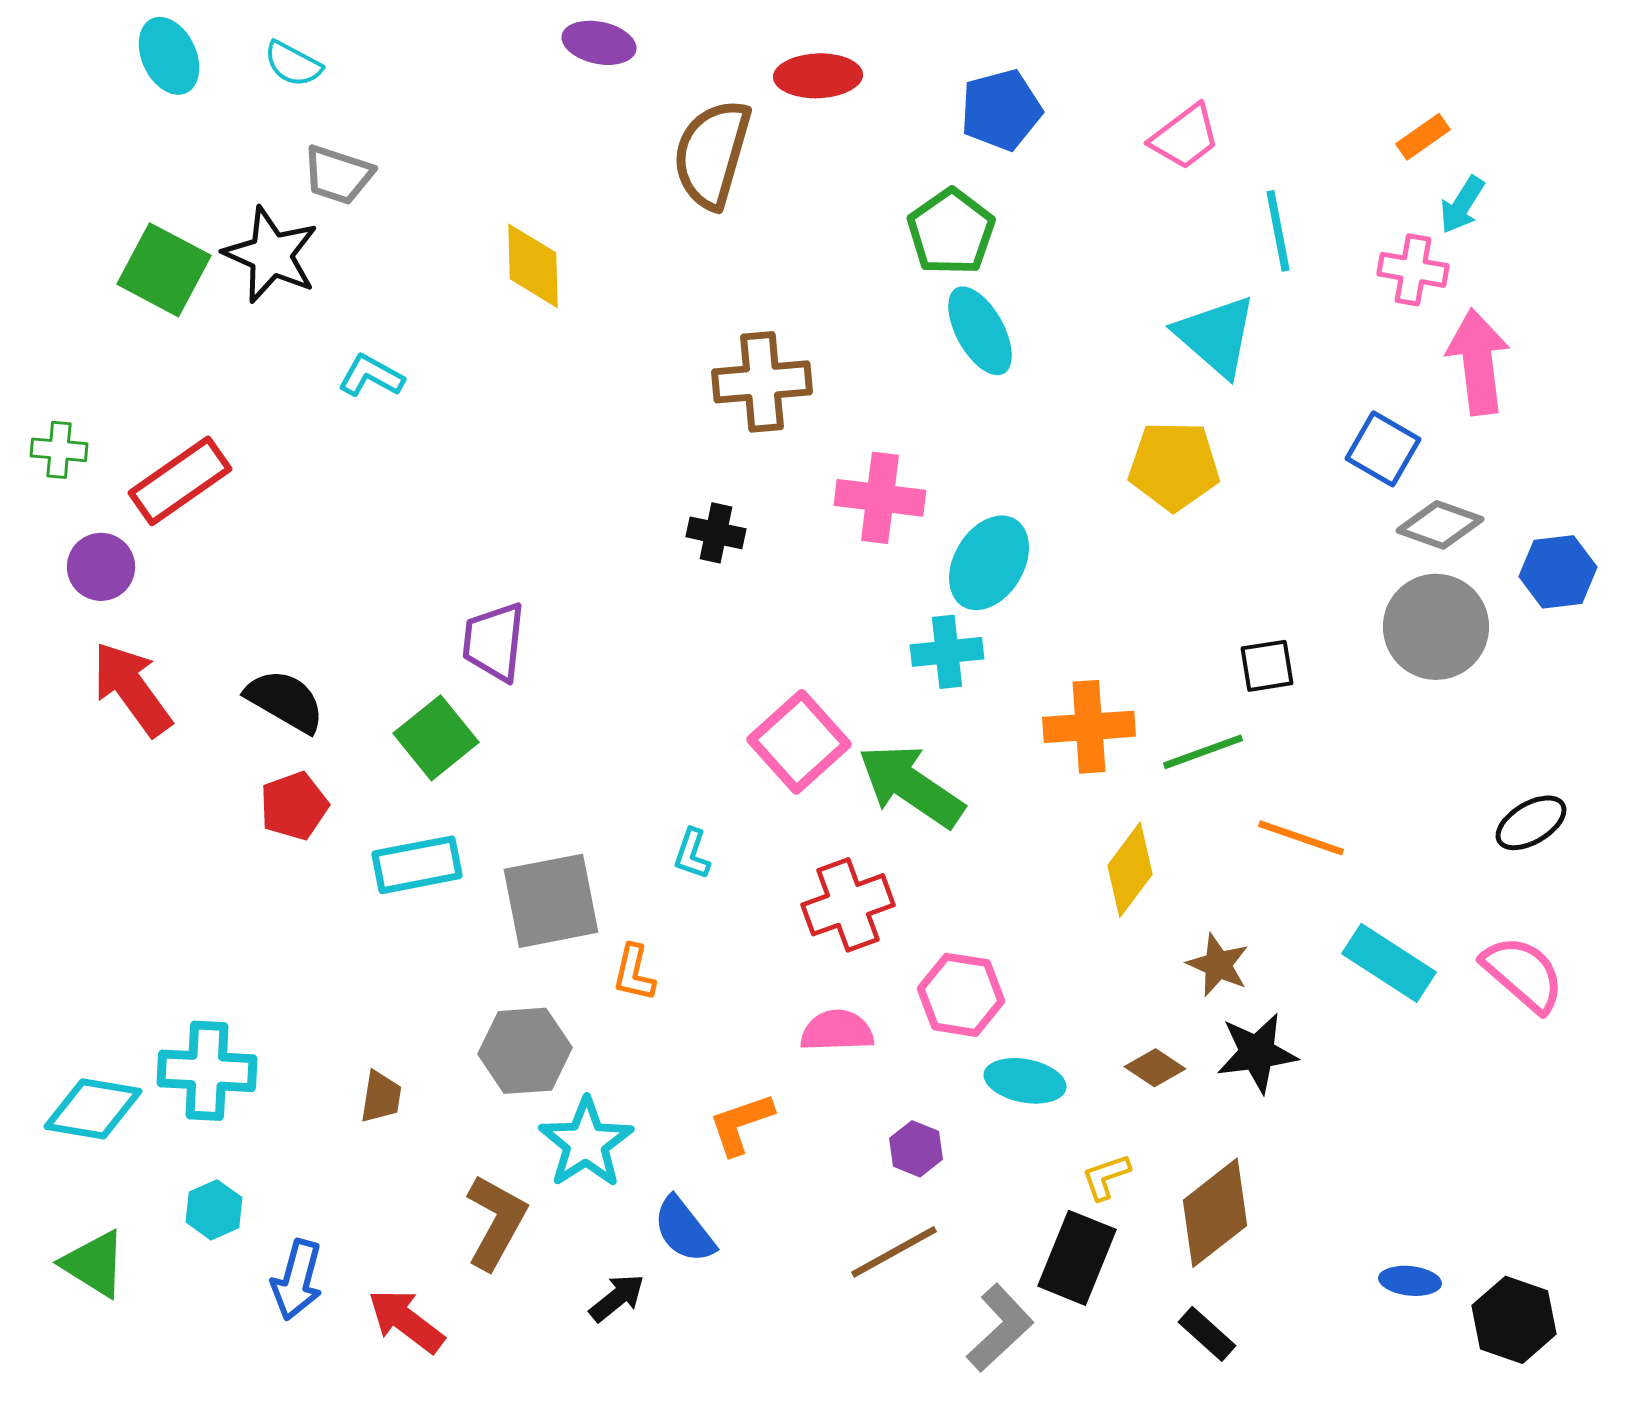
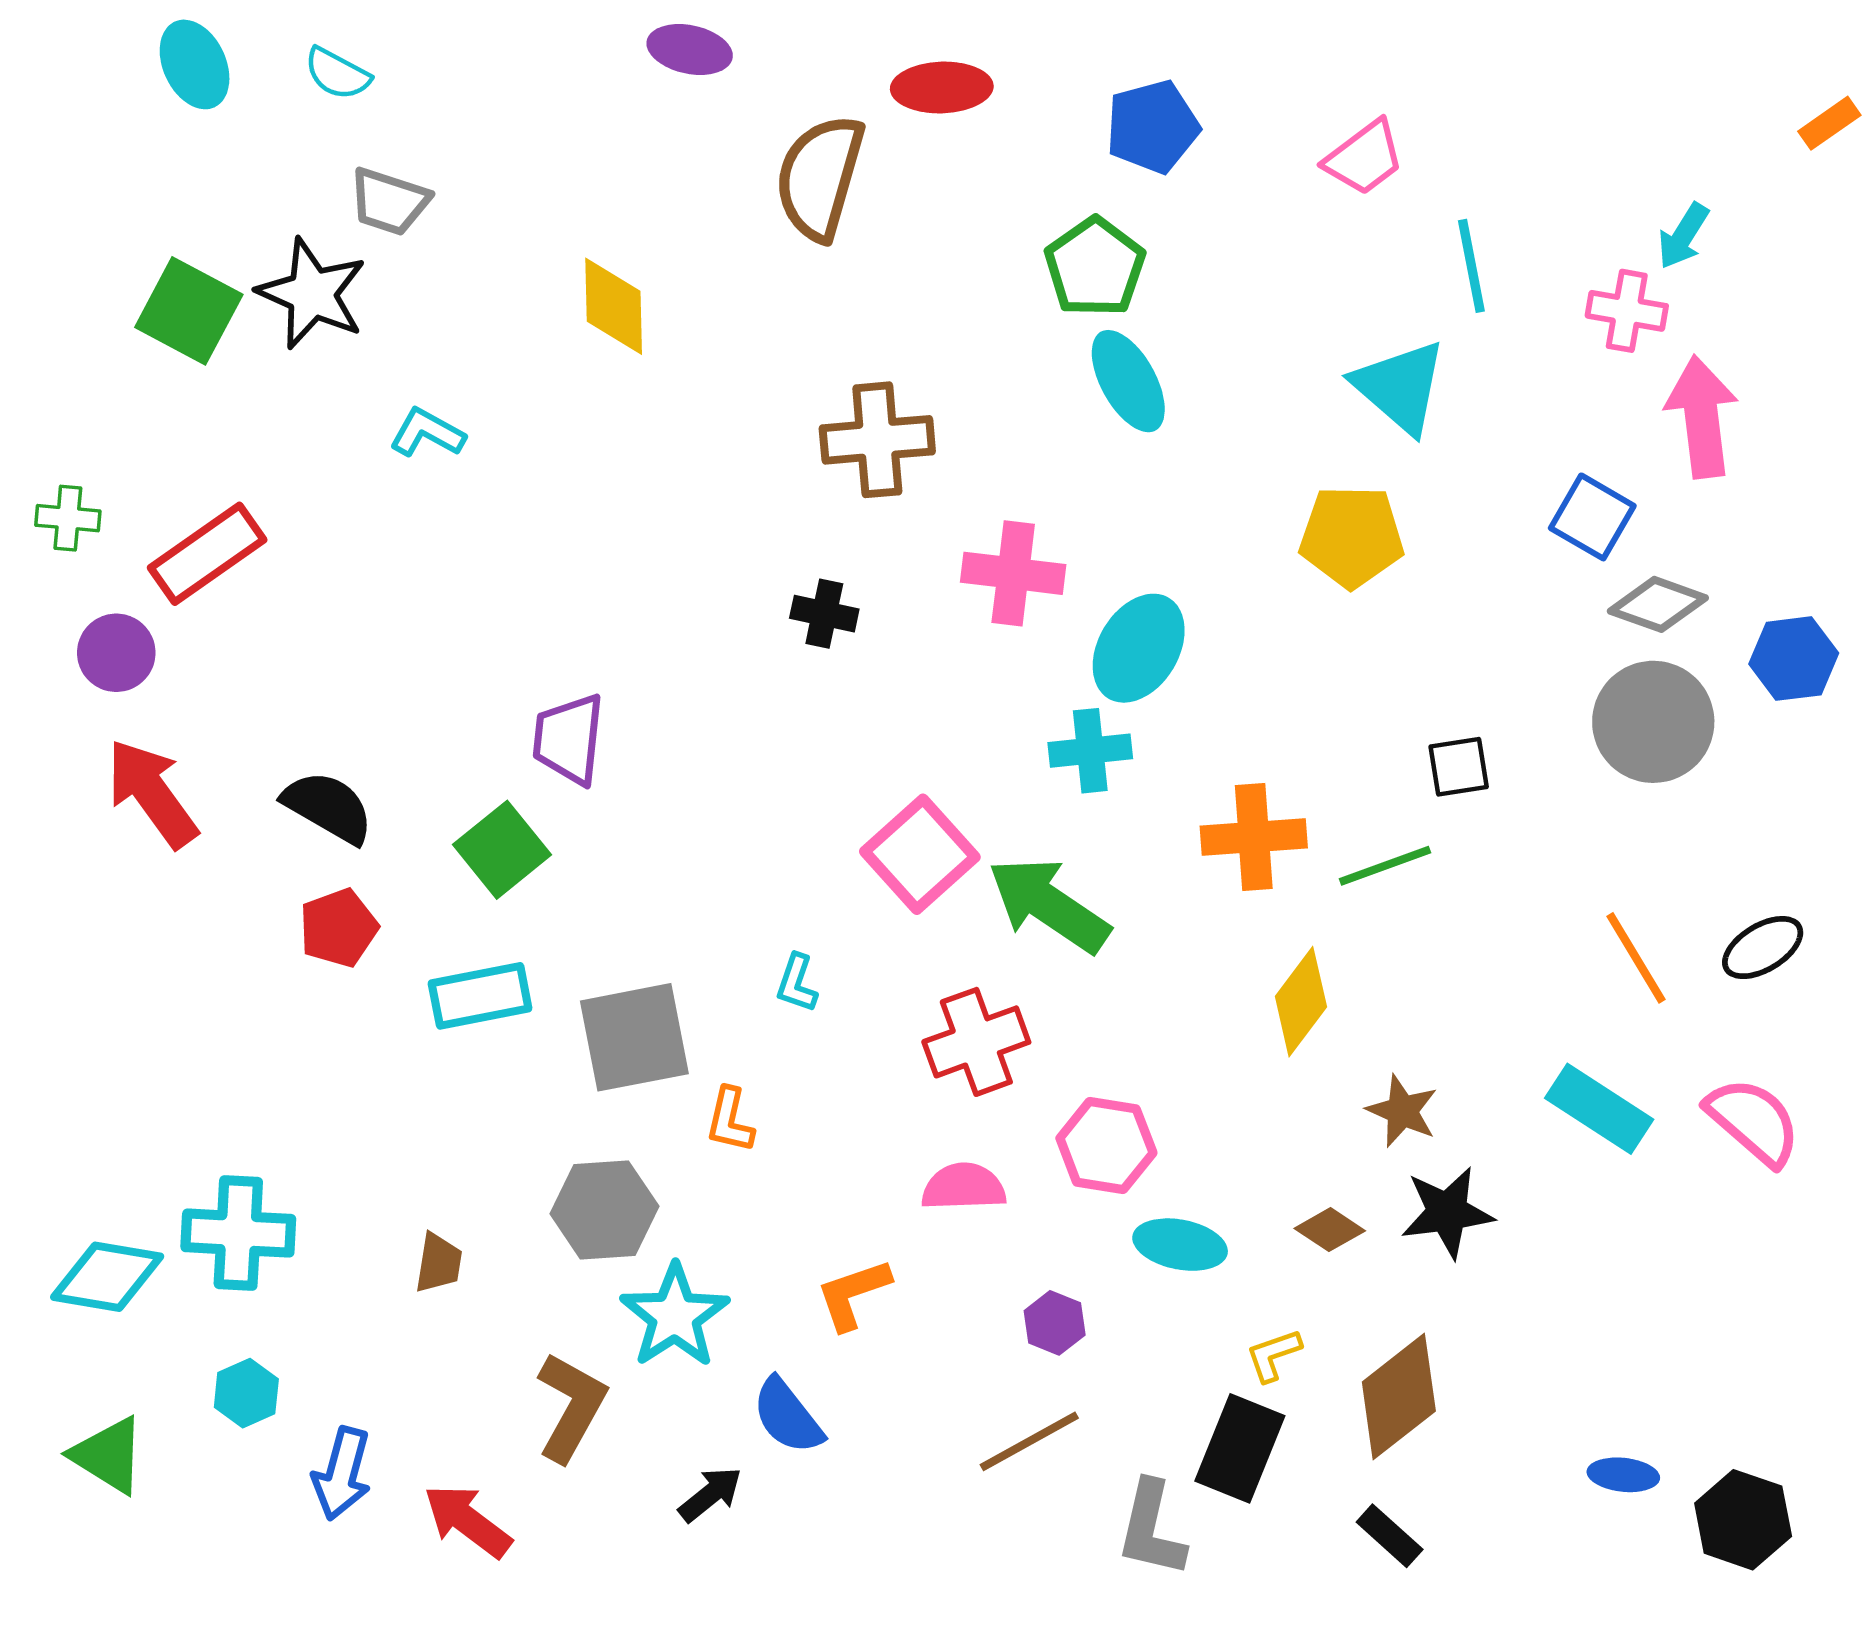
orange rectangle: (1423, 137) -> (1829, 123), moved
orange line: (1301, 838) -> (1636, 958), moved, turned 40
gray L-shape: (1000, 1328) -> (1151, 1529), turned 146

